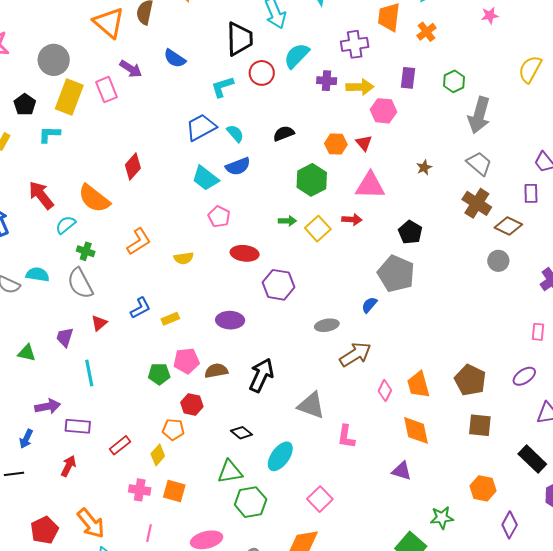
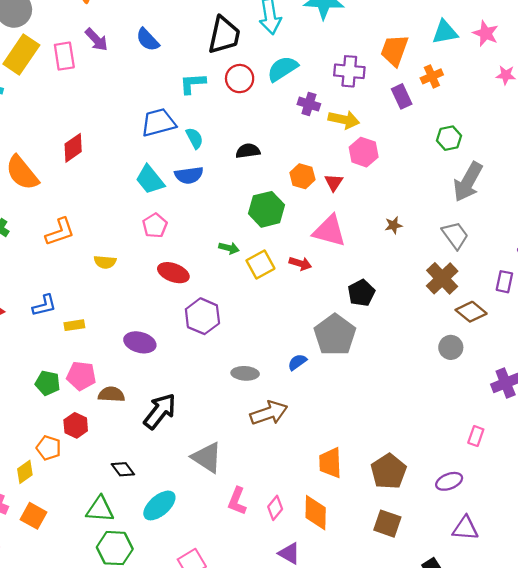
purple rectangle: (408, 78) -> (402, 96), moved, turned -45
pink diamond: (385, 391) -> (275, 508), moved

